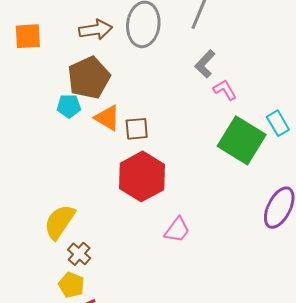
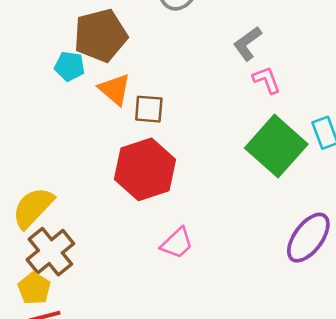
brown cross: (79, 254) -> (50, 252), size x1.6

